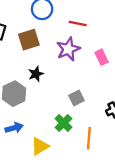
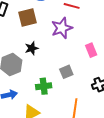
pink rectangle: (102, 57) -> (91, 50), moved
green cross: (63, 123) -> (44, 86), moved, turned 35

